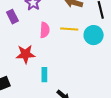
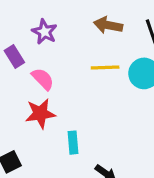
pink semicircle: (45, 30) -> (43, 79), moved, turned -42

